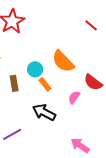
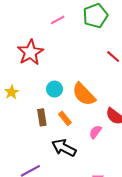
cyan circle: (35, 69) -> (54, 89), moved
brown rectangle: (14, 83) -> (42, 117), moved

